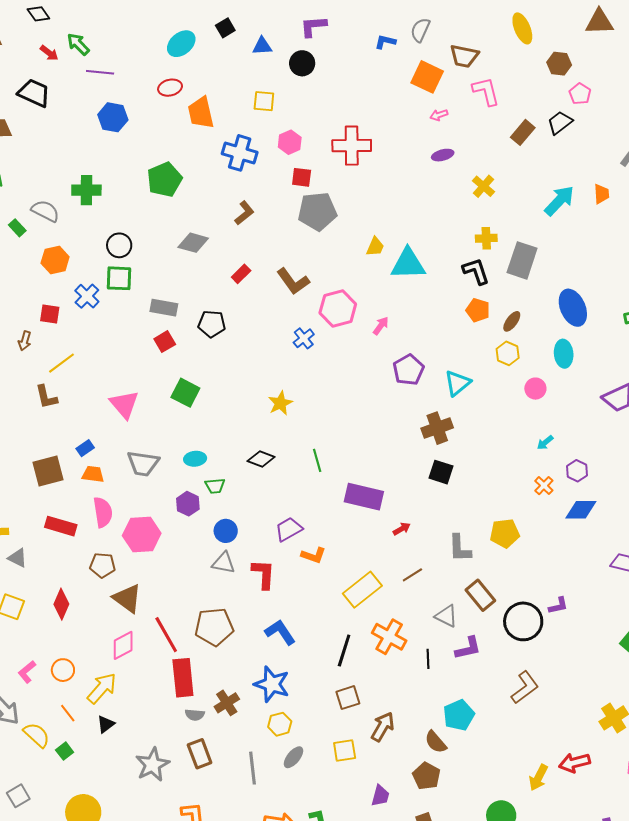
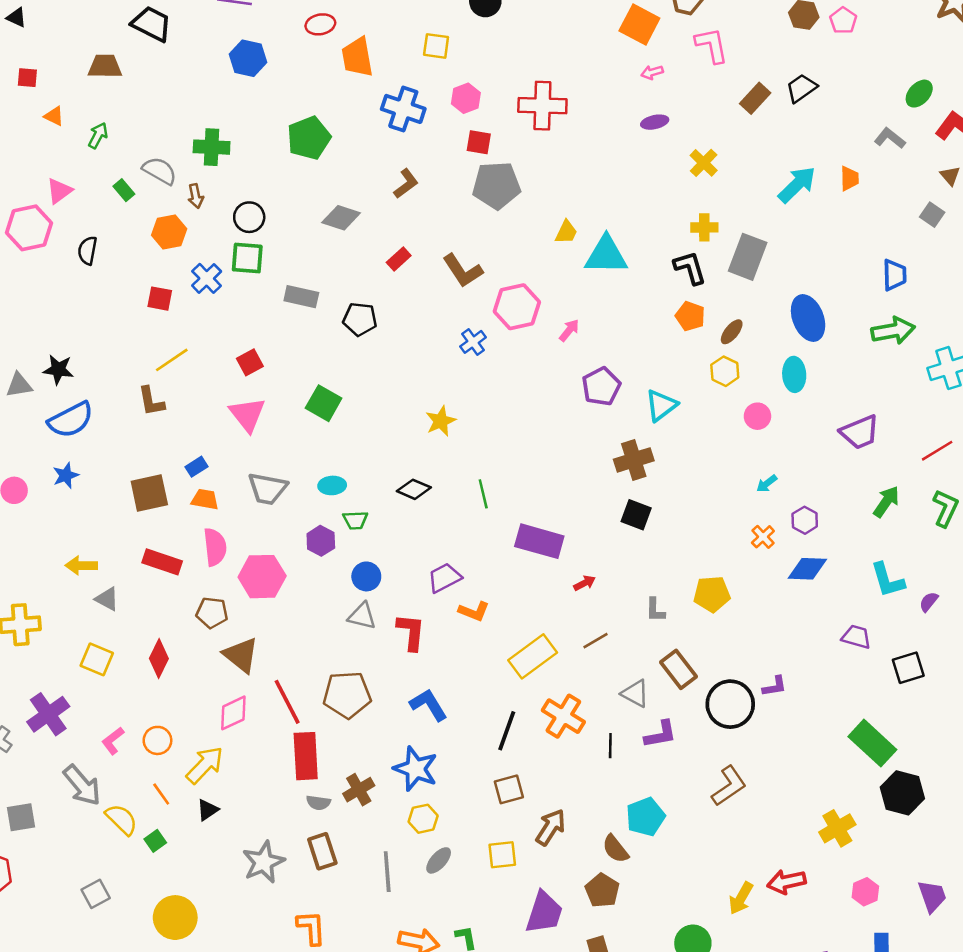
pink pentagon: (580, 94) -> (843, 20), moved
brown arrow: (25, 341) -> (196, 196), moved, turned -30
red square: (165, 342) -> (250, 362), moved
gray L-shape: (460, 548) -> (655, 610), size x0.7
purple trapezoid: (380, 796) -> (544, 913), size x1.6

